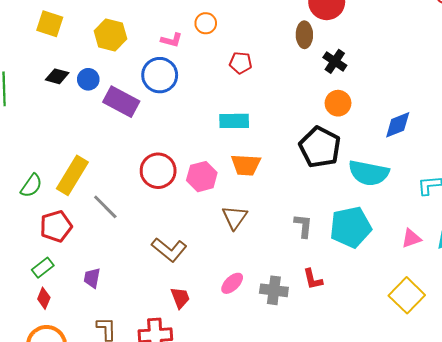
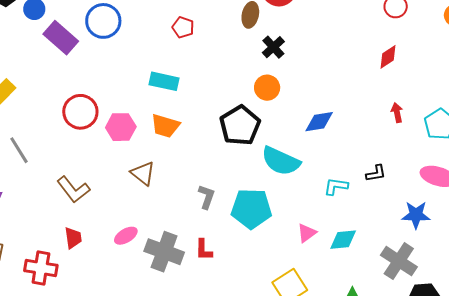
gray line: (105, 207) -> (19, 150), moved
brown triangle: (235, 217) -> (143, 173), turned -40
pink triangle: (411, 238) -> (307, 233), turned -30
gray cross: (274, 290) -> (164, 252), size x1.4

